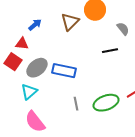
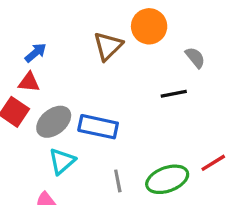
blue arrow: (35, 25) -> (36, 53), moved
cyan triangle: (29, 92) -> (62, 161), moved

